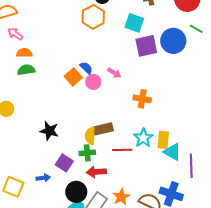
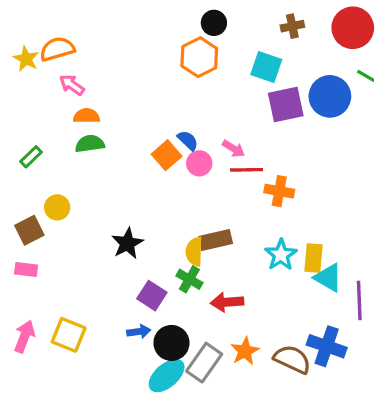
black star: (49, 131) -> (127, 243), turned 30
red line: (122, 150) -> (247, 170), moved
green cross: (87, 153) -> (189, 279), turned 35
red arrow: (96, 172) -> (227, 302), moved
blue arrow: (43, 178) -> (139, 332), moved

